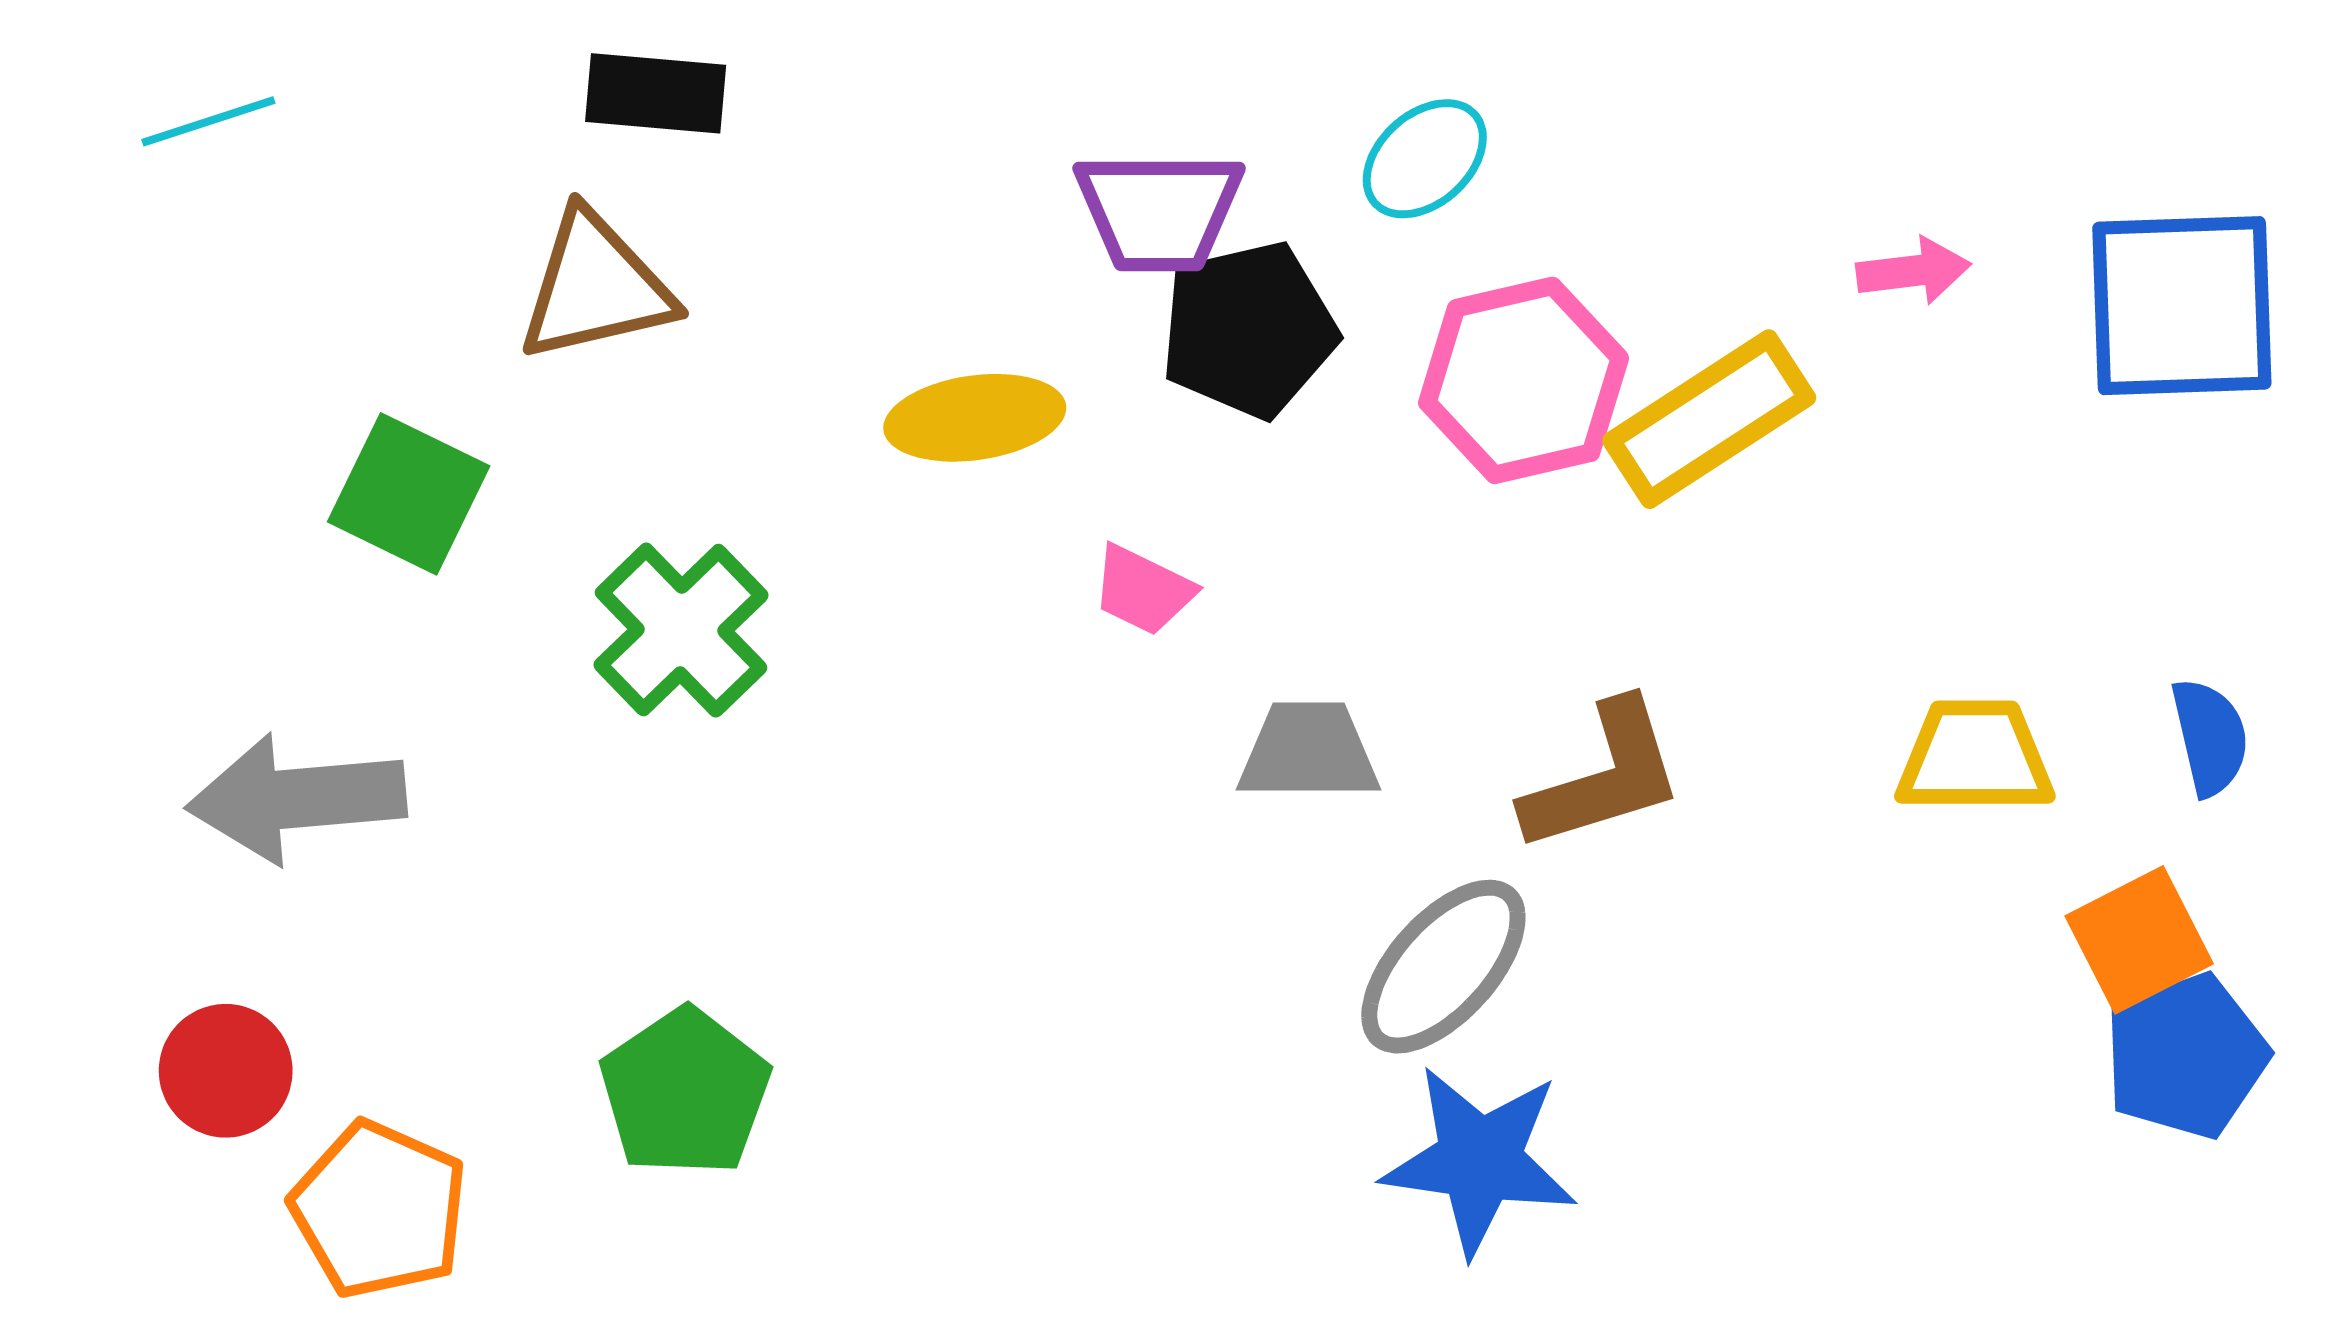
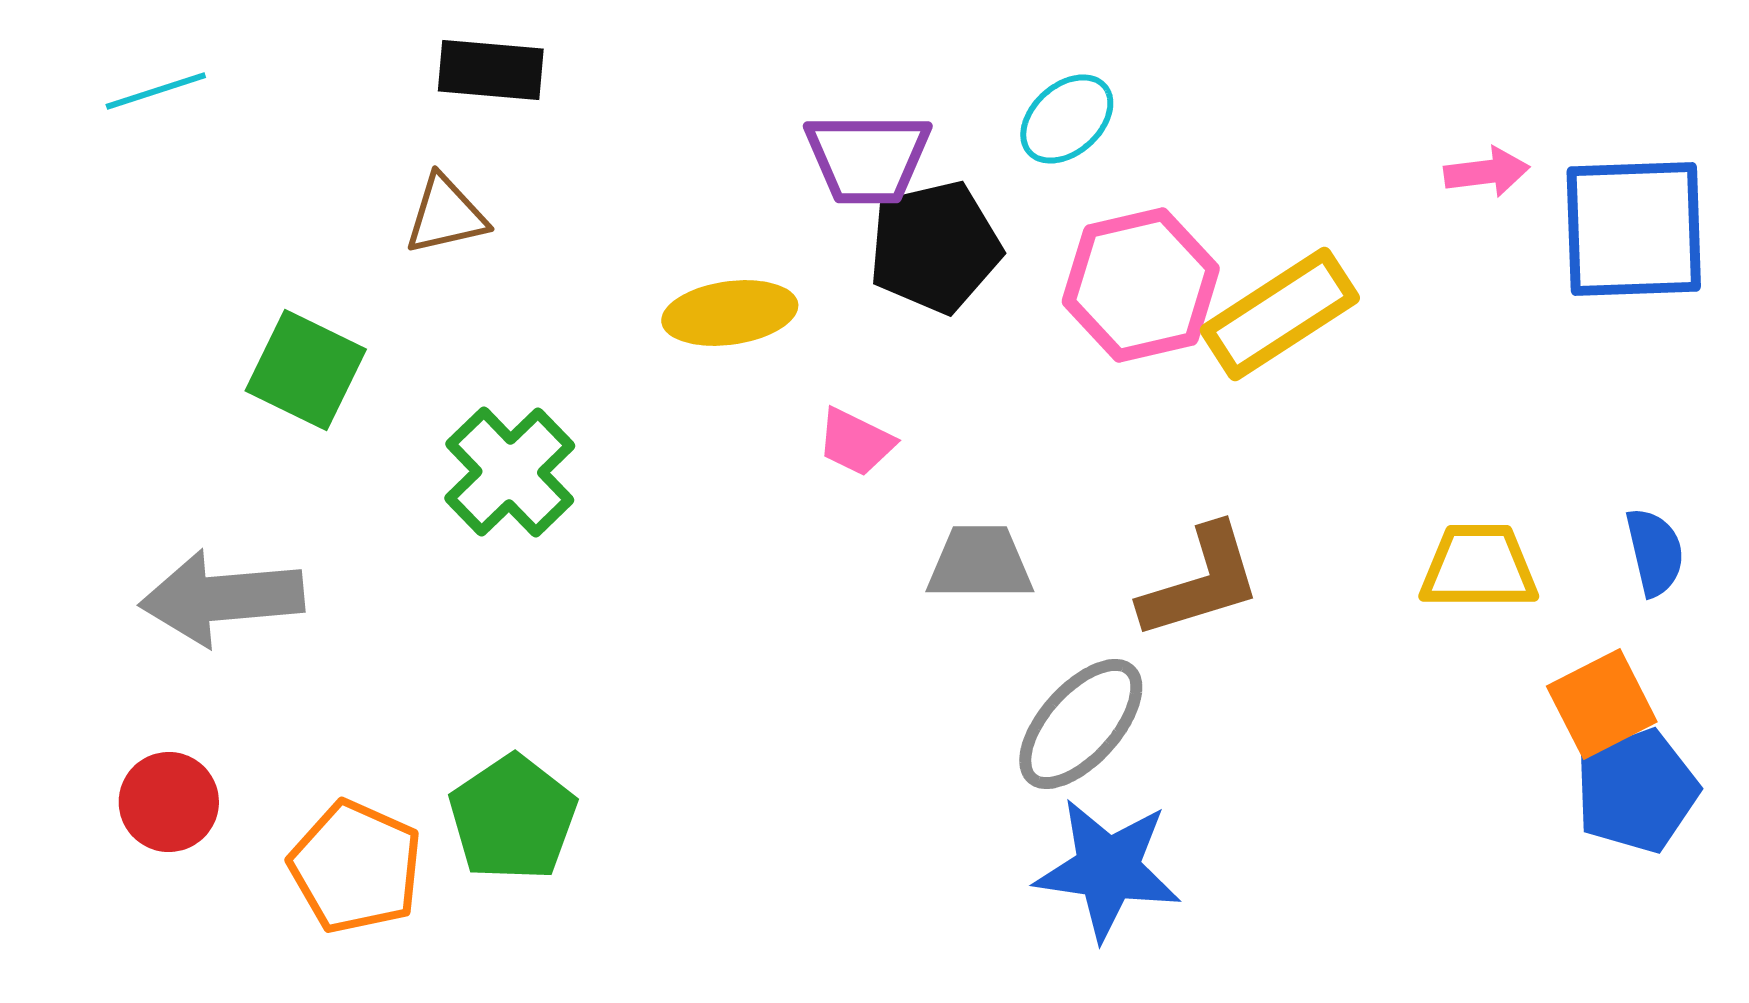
pink arrow: (1913, 271) -> (1487, 172), moved
brown triangle: (596, 287) -> (446, 215), size x0.7
orange pentagon: (379, 1210) -> (356, 867), moved

